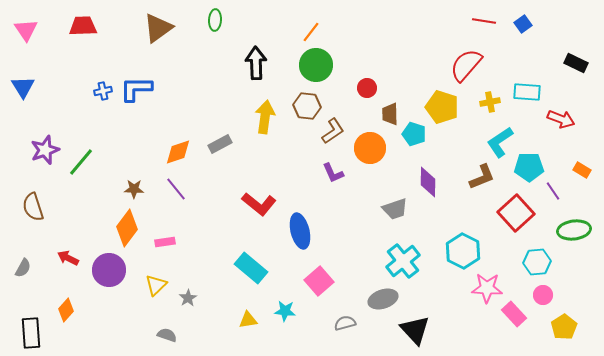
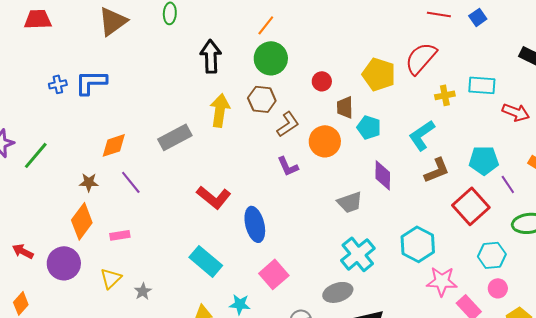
yellow pentagon: (442, 107) -> (379, 74), moved
cyan L-shape: (500, 142) -> (422, 135), moved
gray rectangle: (220, 144) -> (175, 137), size x1.4
orange diamond: (178, 152) -> (114, 145), moved

